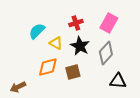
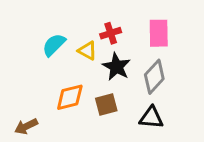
pink rectangle: (109, 23) -> (159, 33), turned -30
yellow triangle: (56, 43) -> (87, 51), moved
black triangle: (118, 81) -> (151, 118), moved

